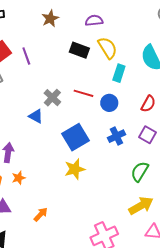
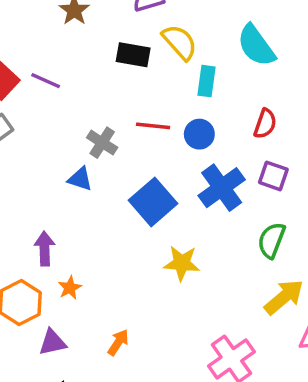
purple line: (26, 56) -> (46, 81), turned -36
blue cross: (117, 136) -> (222, 188), size x1.5
yellow star: (75, 169) -> (182, 263), moved, turned 30

